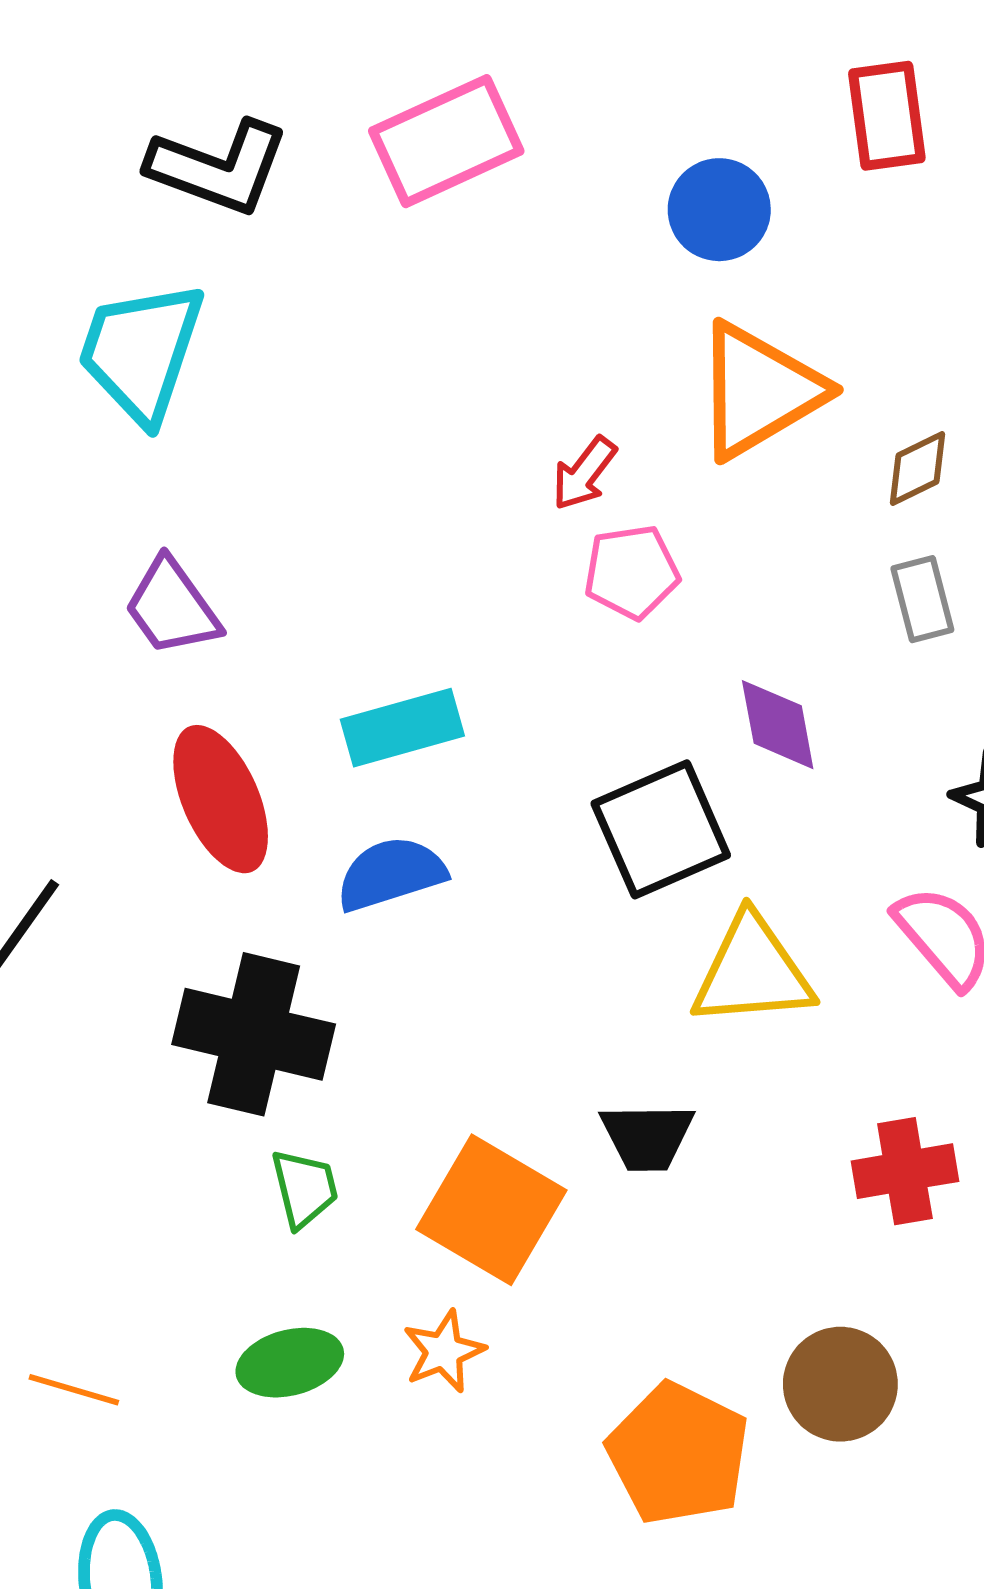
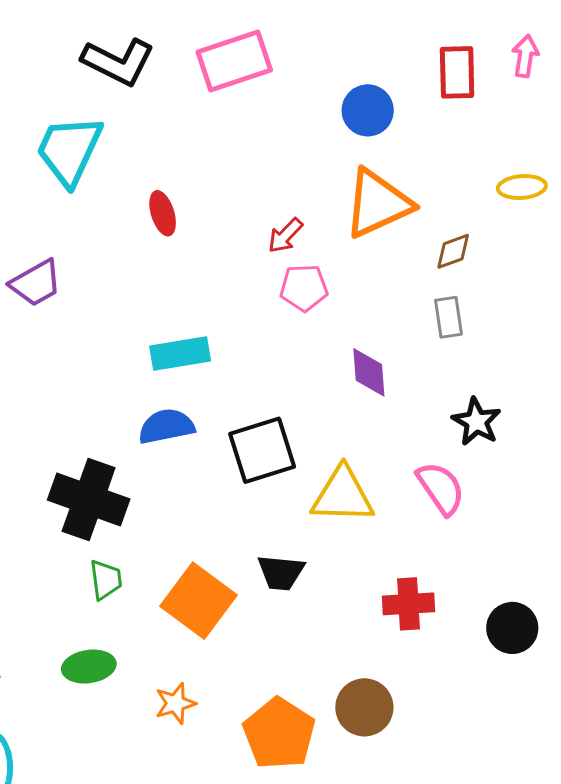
purple trapezoid: (172, 607) -> (36, 283), moved, turned -90
red ellipse: (221, 799) -> (163, 213), moved, size x0.6
black square: (661, 829) -> (262, 450), moved
orange star: (444, 1351) -> (175, 703), moved

